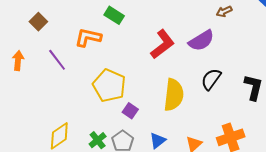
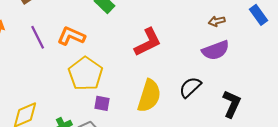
orange L-shape: (88, 37) -> (71, 36), moved
purple semicircle: (201, 41) -> (216, 50), moved
purple square: (130, 111) -> (102, 103), turned -35

